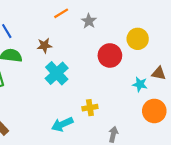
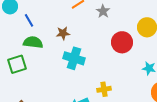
cyan cross: (57, 73) -> (74, 58), turned -30

